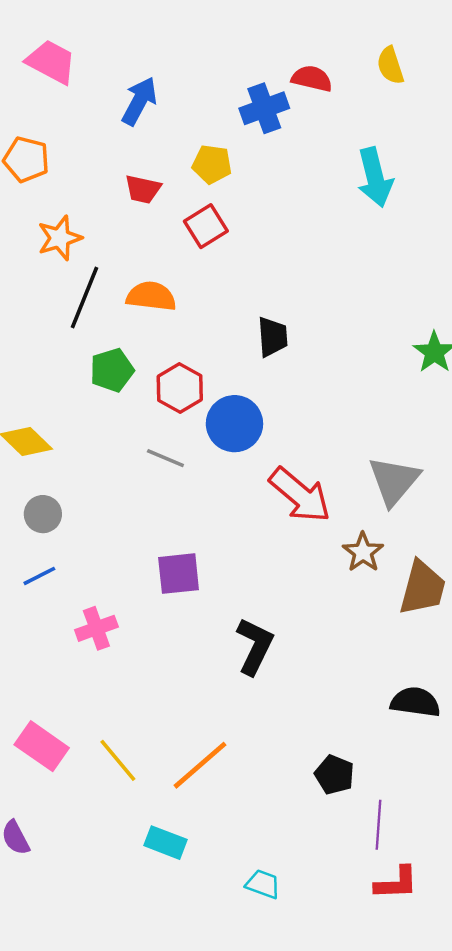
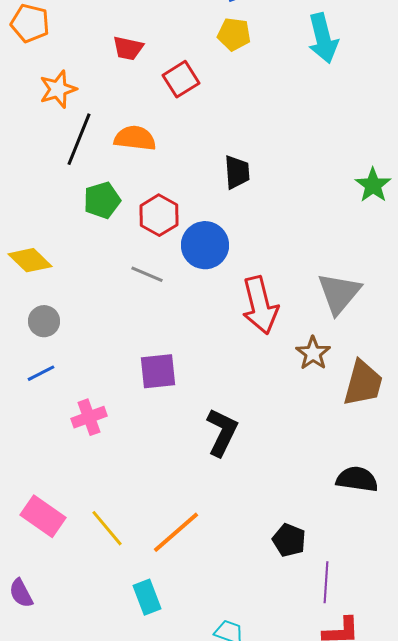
yellow pentagon: (212, 164) -> (234, 34), moved
red arrow: (300, 495) -> (260, 305), turned 36
cyan rectangle: (165, 843) -> (147, 597), turned 48

